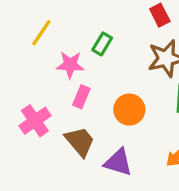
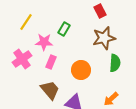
pink cross: (35, 121) -> (22, 59), moved

